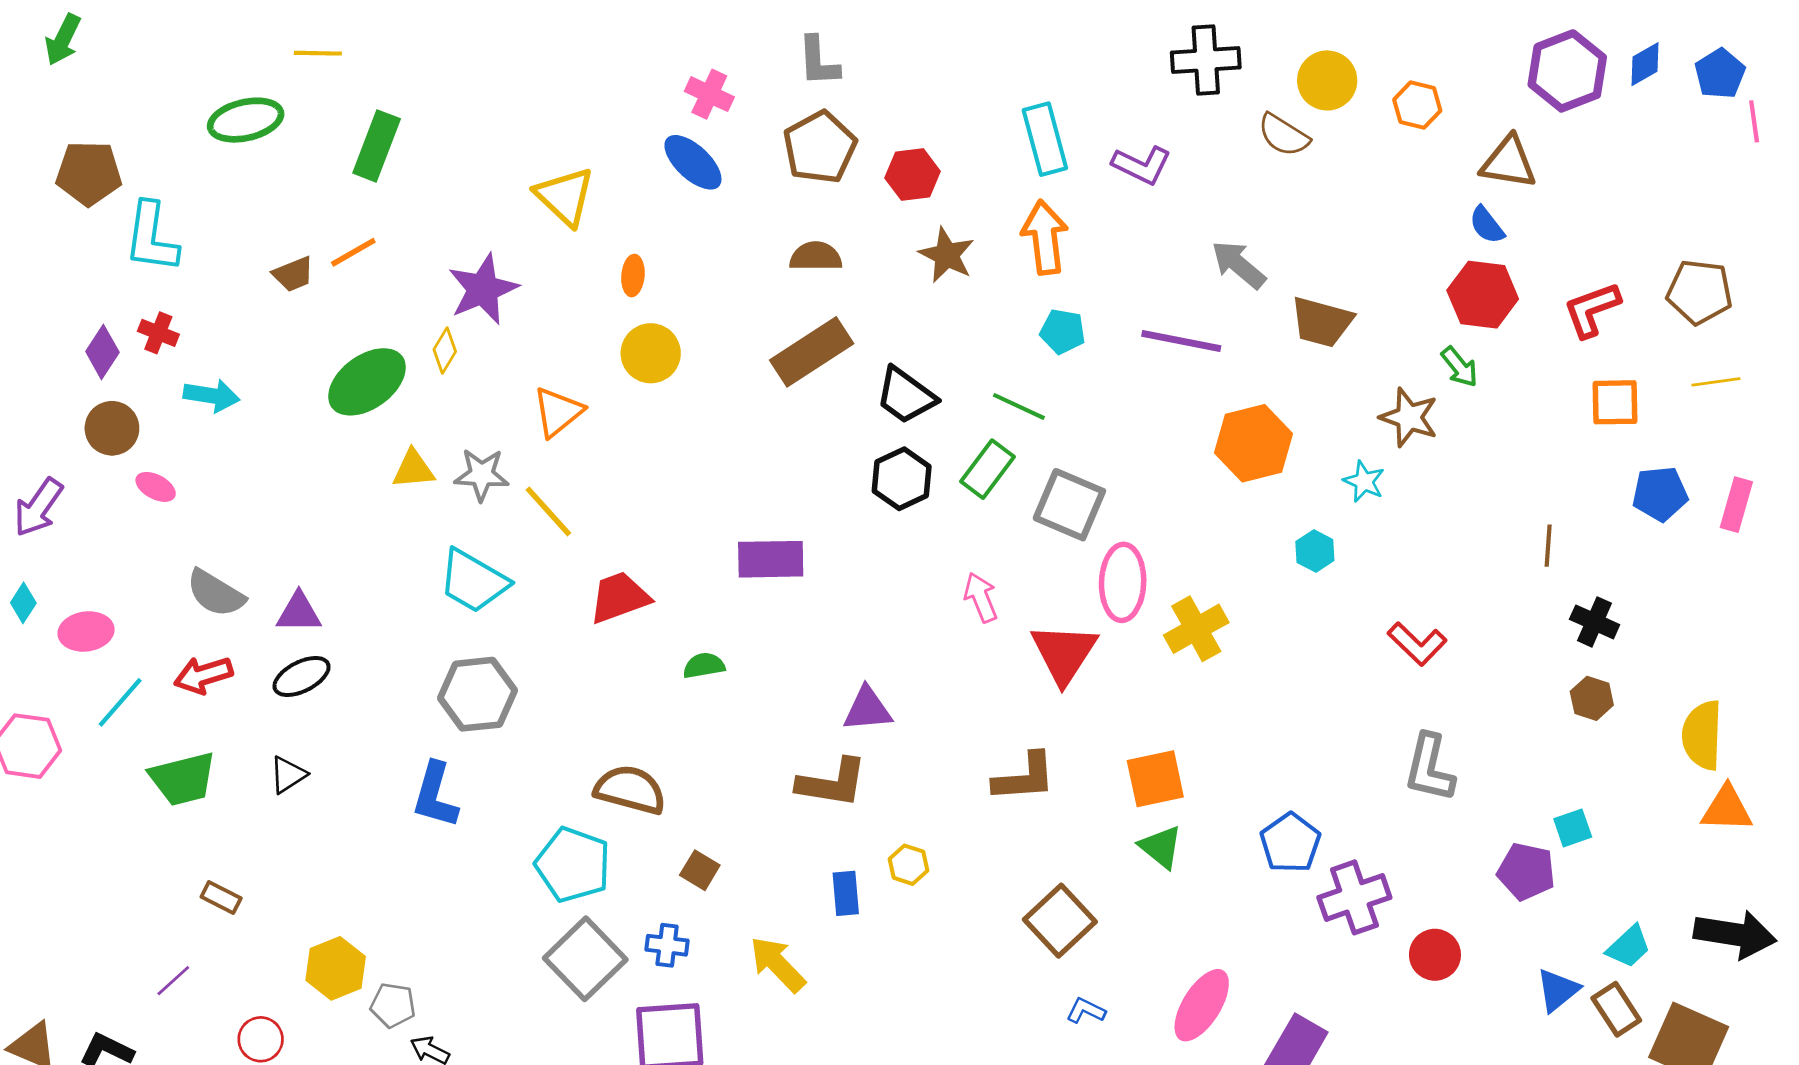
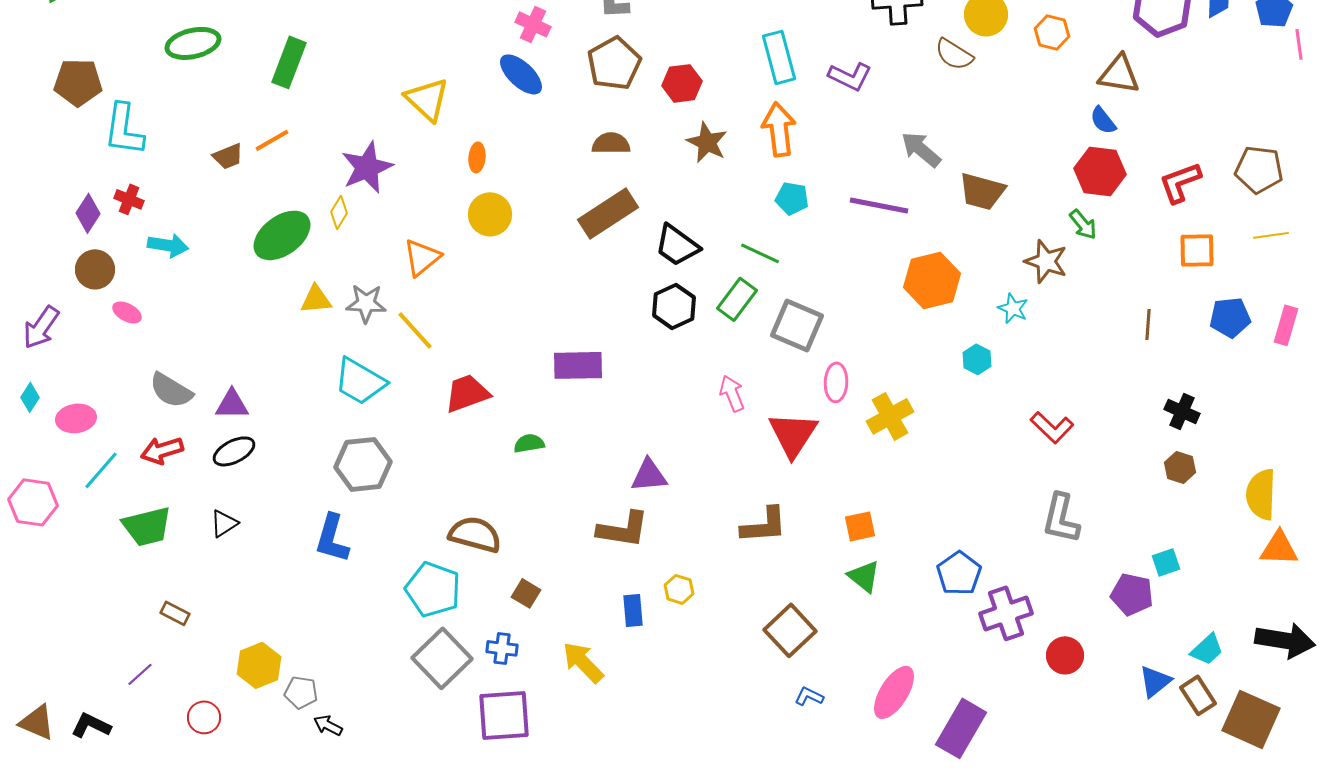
brown line: (1548, 546) -> (1148, 324), moved
pink ellipse: (1123, 582) -> (836, 382), size x0.7
orange square: (1155, 779) -> (860, 526), size x0.7

